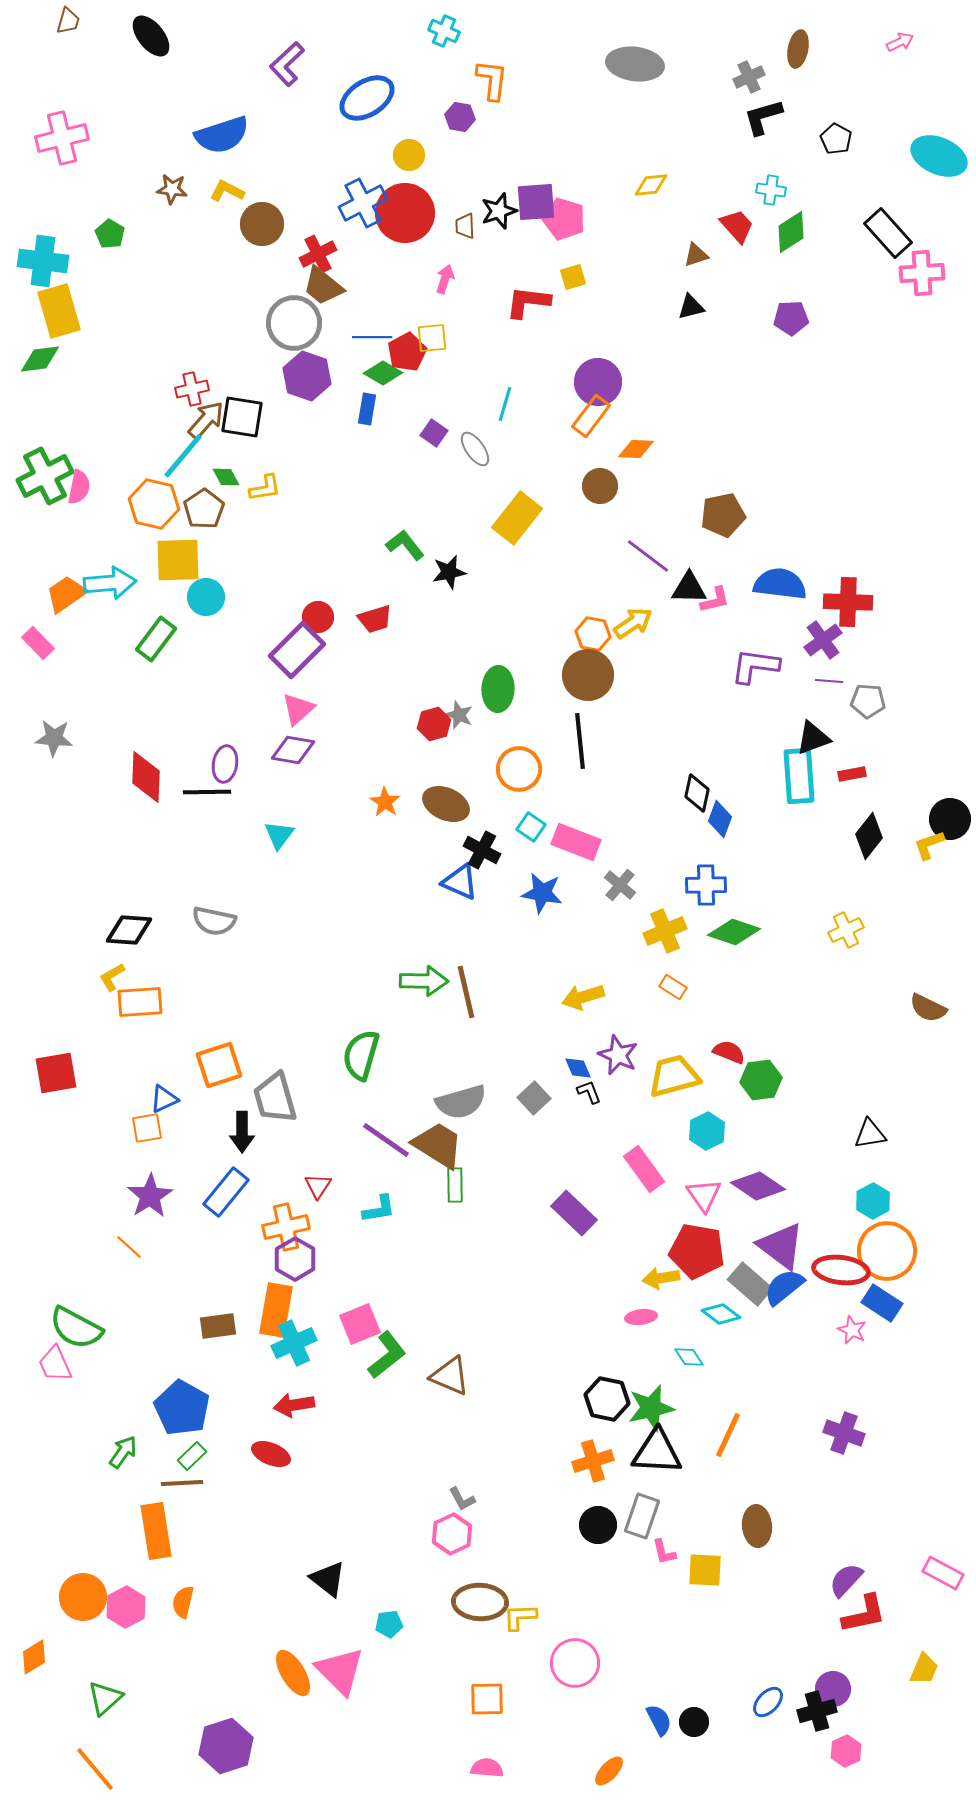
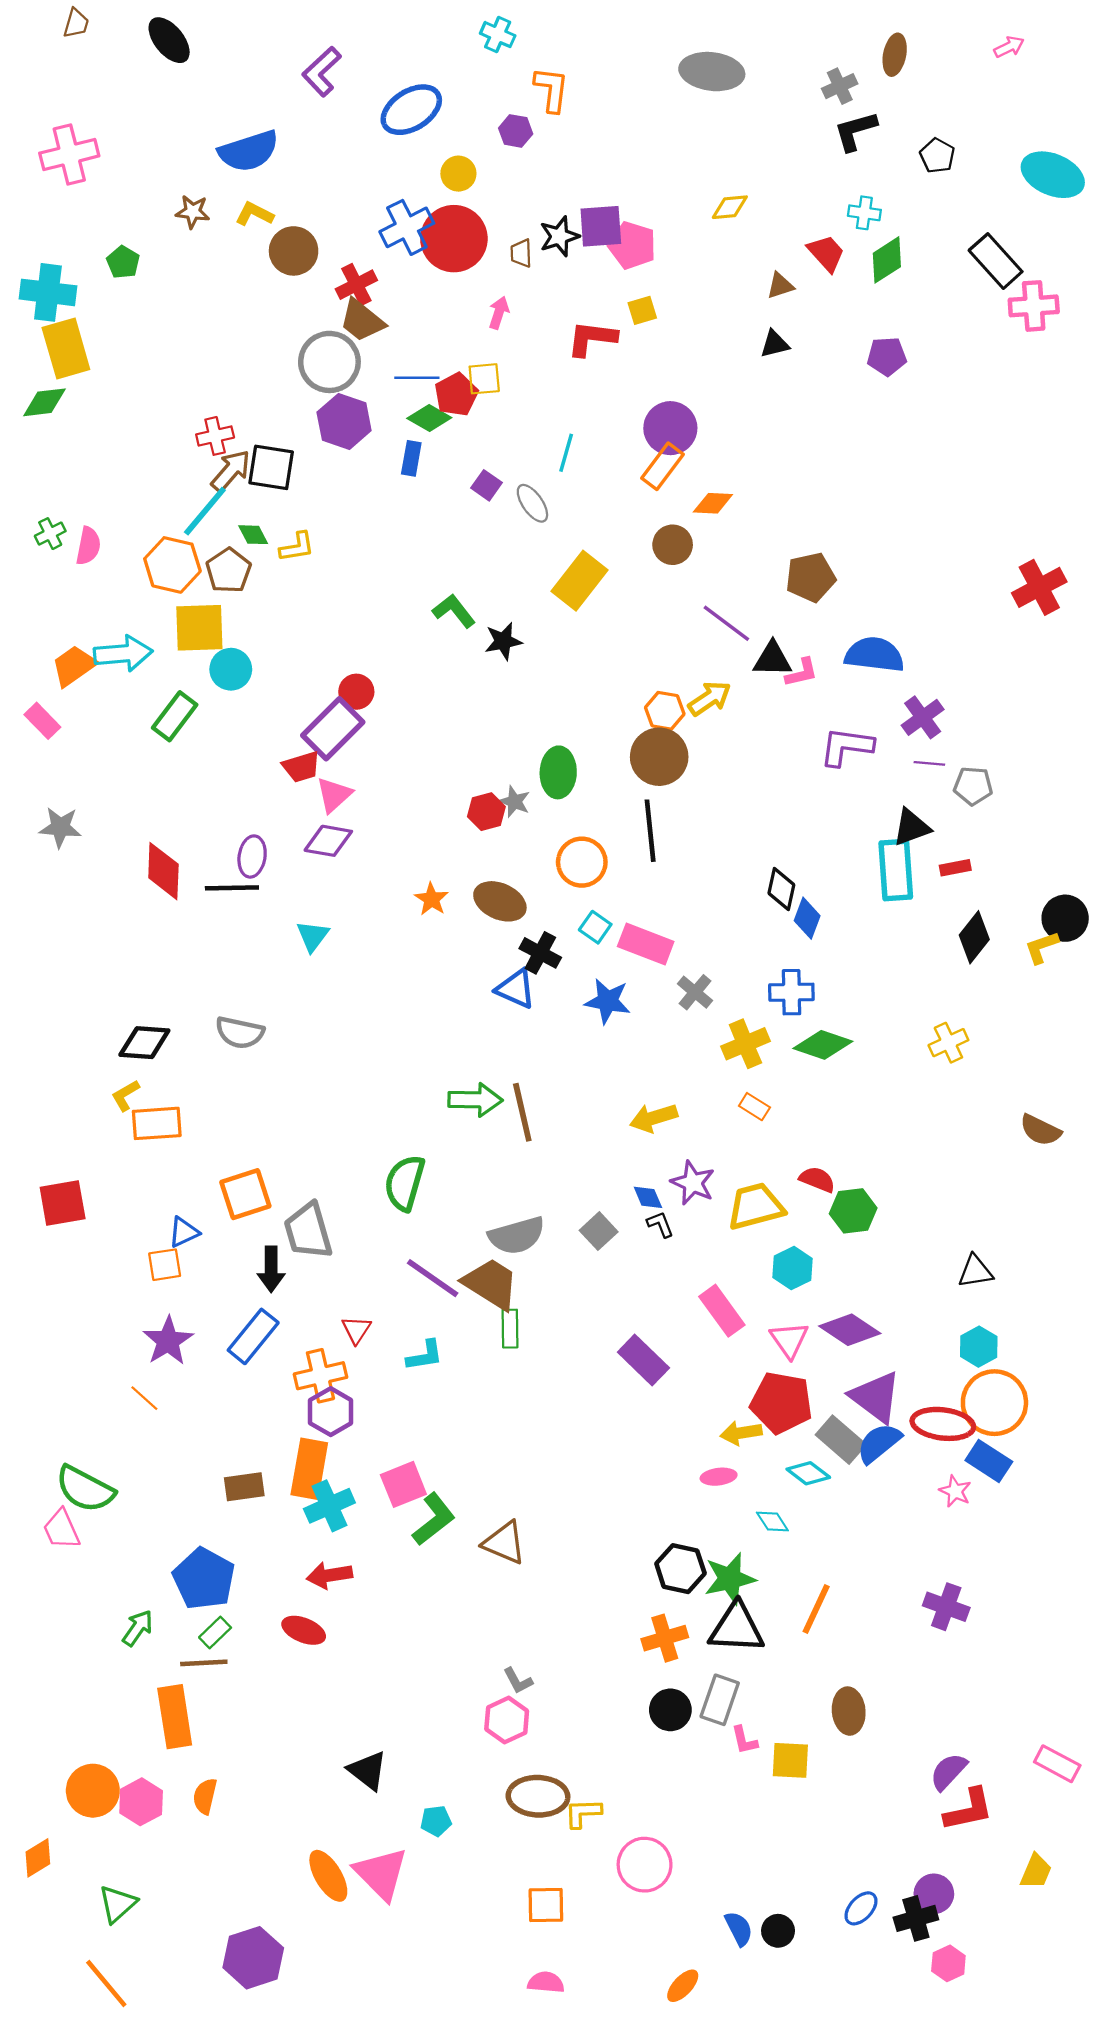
green cross: (45, 476) -> (50, 534), size x0.5
red cross: (848, 602) -> (1039, 587), moved, turned -30
red trapezoid: (375, 619) -> (301, 767), moved

